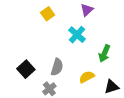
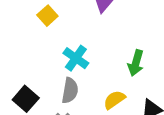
cyan cross: (77, 35) -> (76, 58), moved

